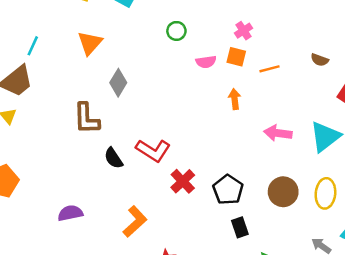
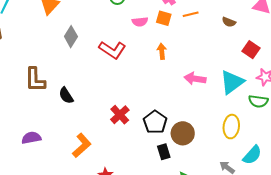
orange line: (269, 69) -> (191, 14), moved
brown L-shape: (86, 119) -> (35, 80), moved
red L-shape: (153, 150) -> (112, 50), moved
brown circle: (283, 192) -> (183, 133), moved

